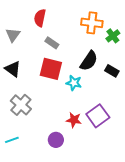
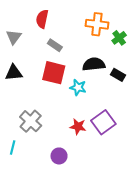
black semicircle: (89, 61) -> (94, 64), turned -130
black triangle: (13, 69) -> (14, 73), turned -42
gray cross: (21, 105) -> (31, 121), moved
cyan line: (12, 140) -> (13, 148), turned -56
purple circle: (56, 140) -> (59, 156), moved

